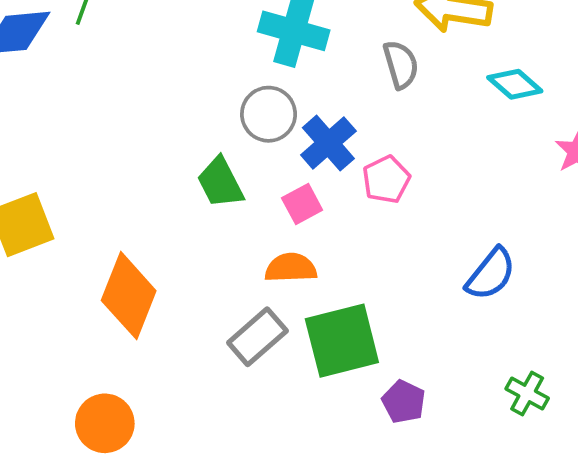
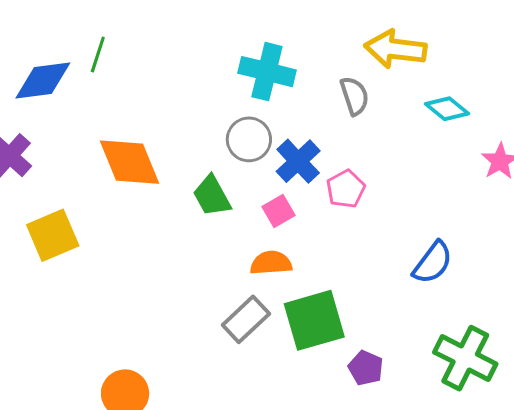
orange diamond: (129, 296) -> (129, 162), moved, turned -42
green cross: (527, 394) -> (465, 358), size x1.8

